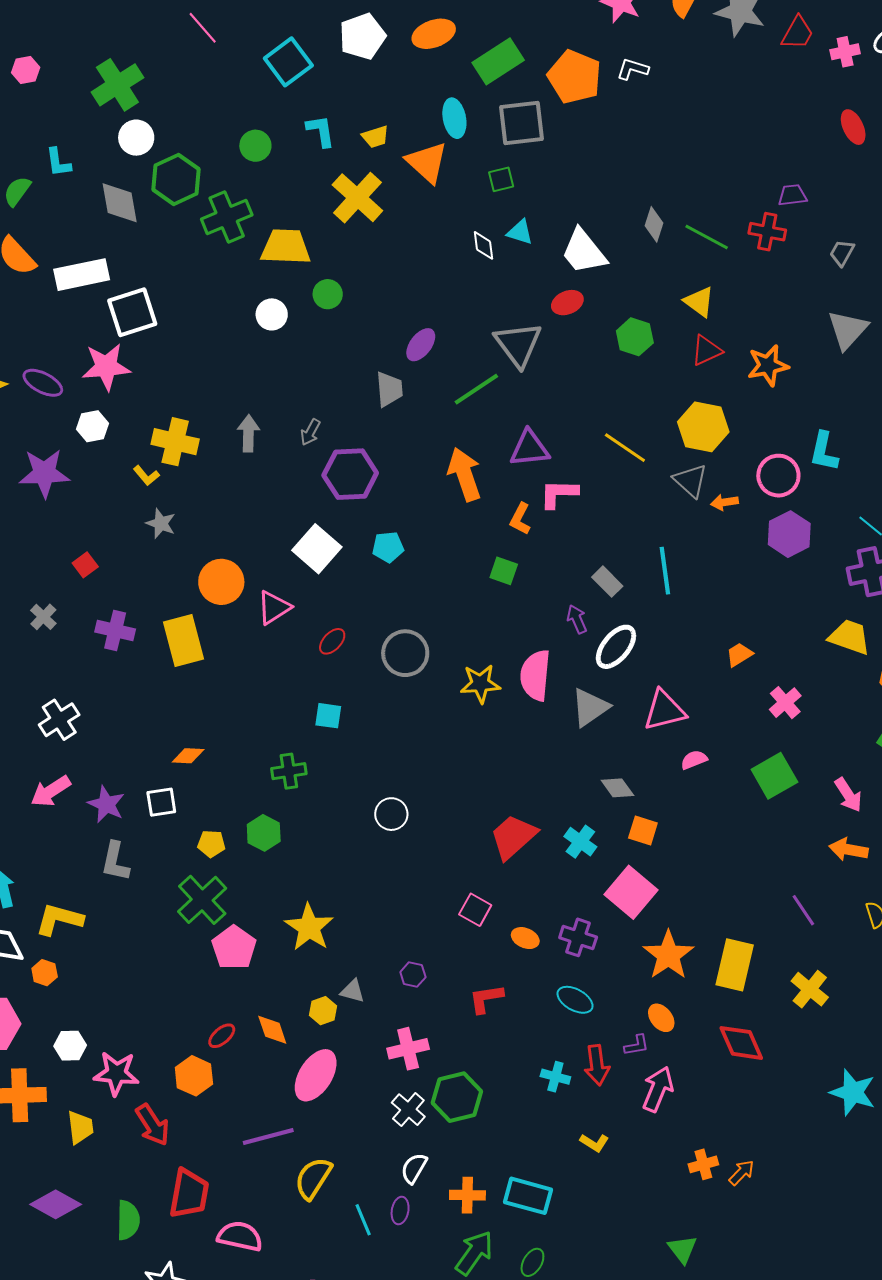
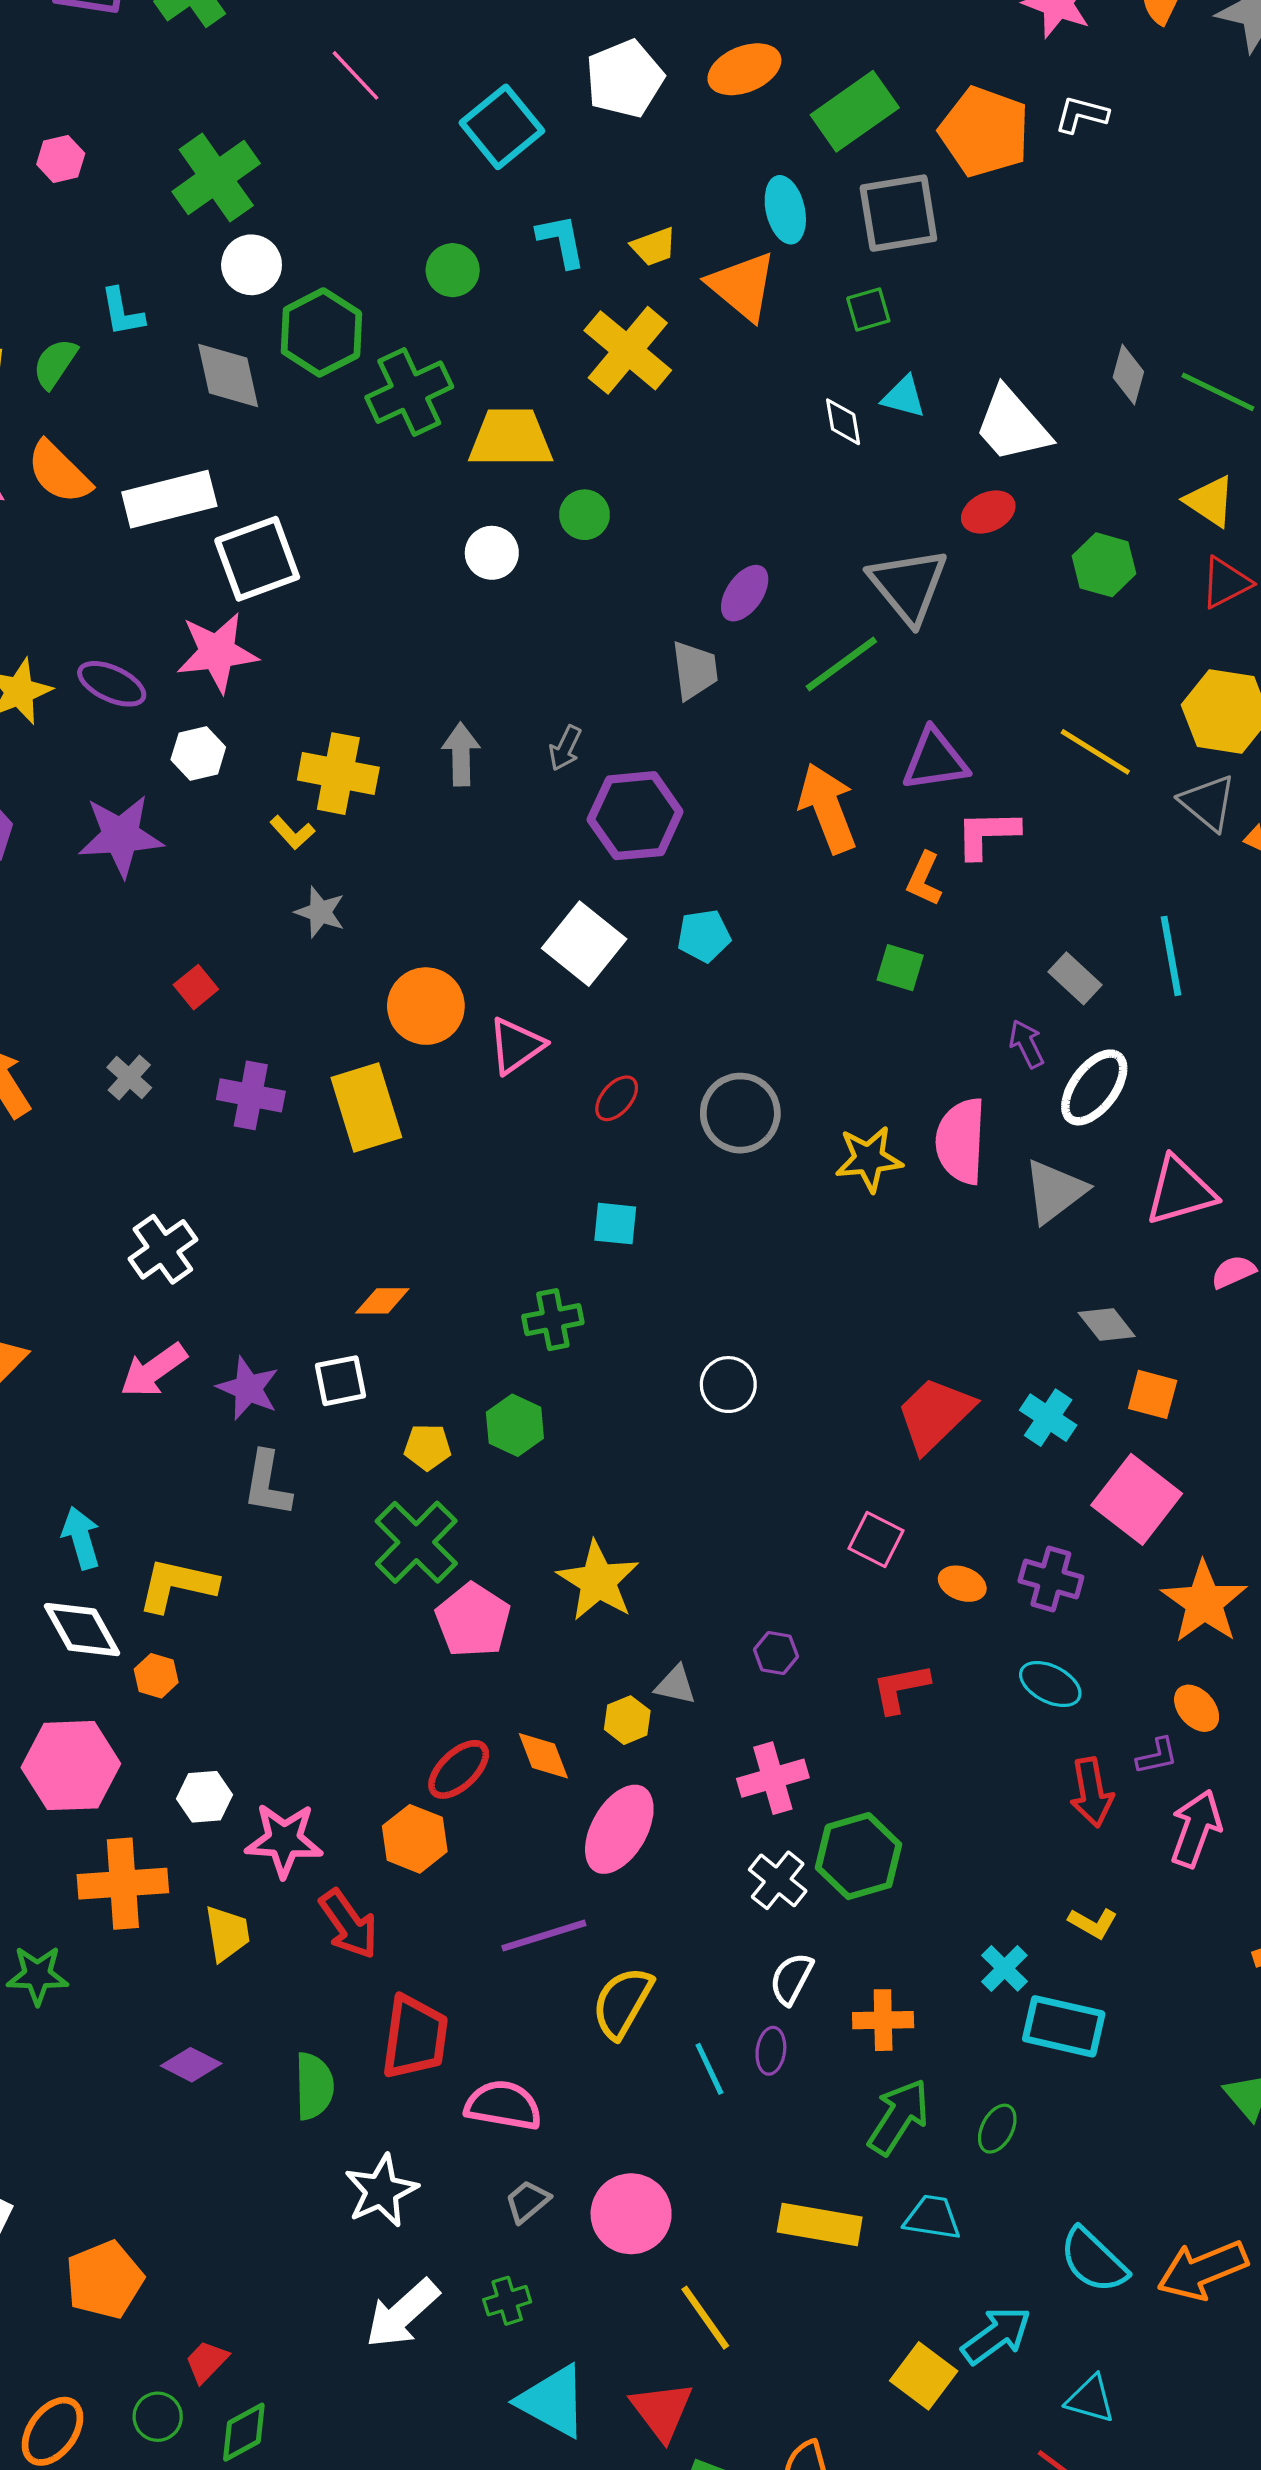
red ellipse: (222, 1036) -> (459, 1769), size x1.4
cyan cross: (555, 1077) -> (1004, 1968), moved, turned 32
cyan rectangle: (528, 1196) -> (1064, 2026), moved
purple diamond: (56, 1204) -> (191, 2065), size x0.7

